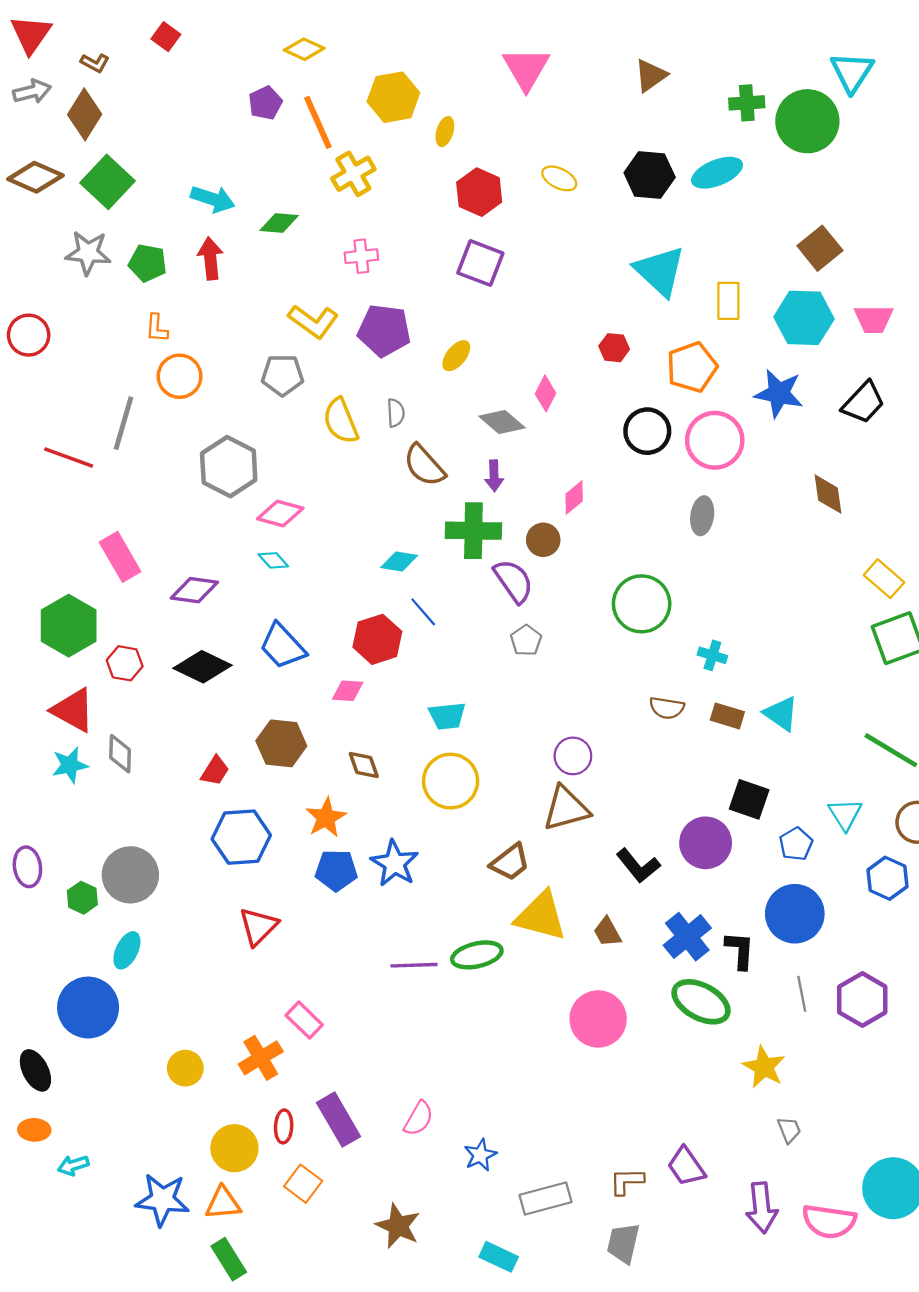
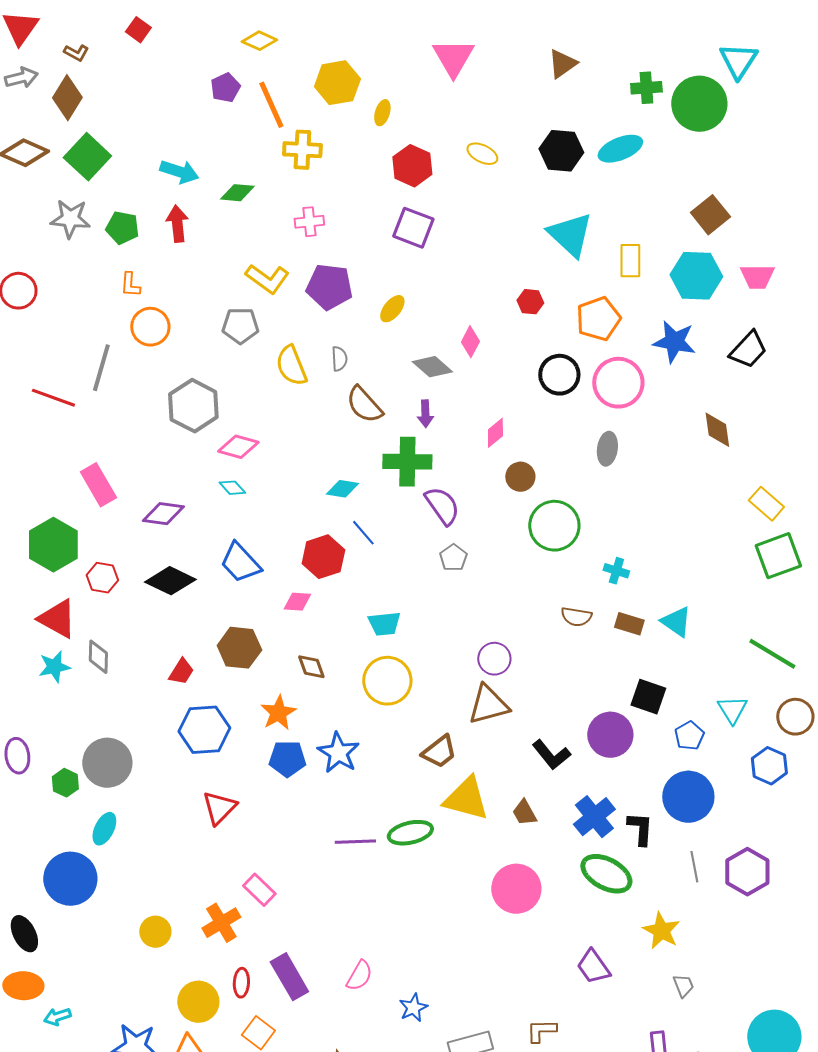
yellow cross: (353, 174) -> (302, 150), turned 33
brown circle: (543, 540) -> (520, 477), moved
orange ellipse: (34, 1130) -> (23, 986), size x1.4
purple trapezoid: (686, 1166) -> (593, 967), moved

